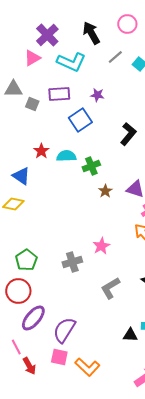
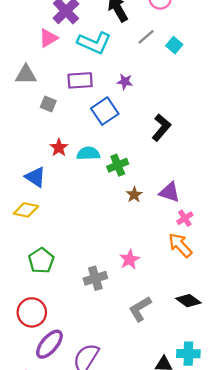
gray square: (32, 104) -> (48, 104), moved
green pentagon: (26, 260) -> (41, 261), moved

